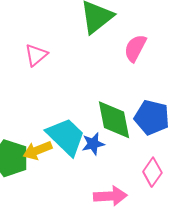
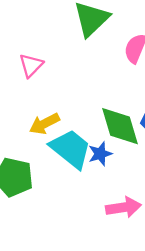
yellow arrow: (37, 150) -> (44, 124), moved

